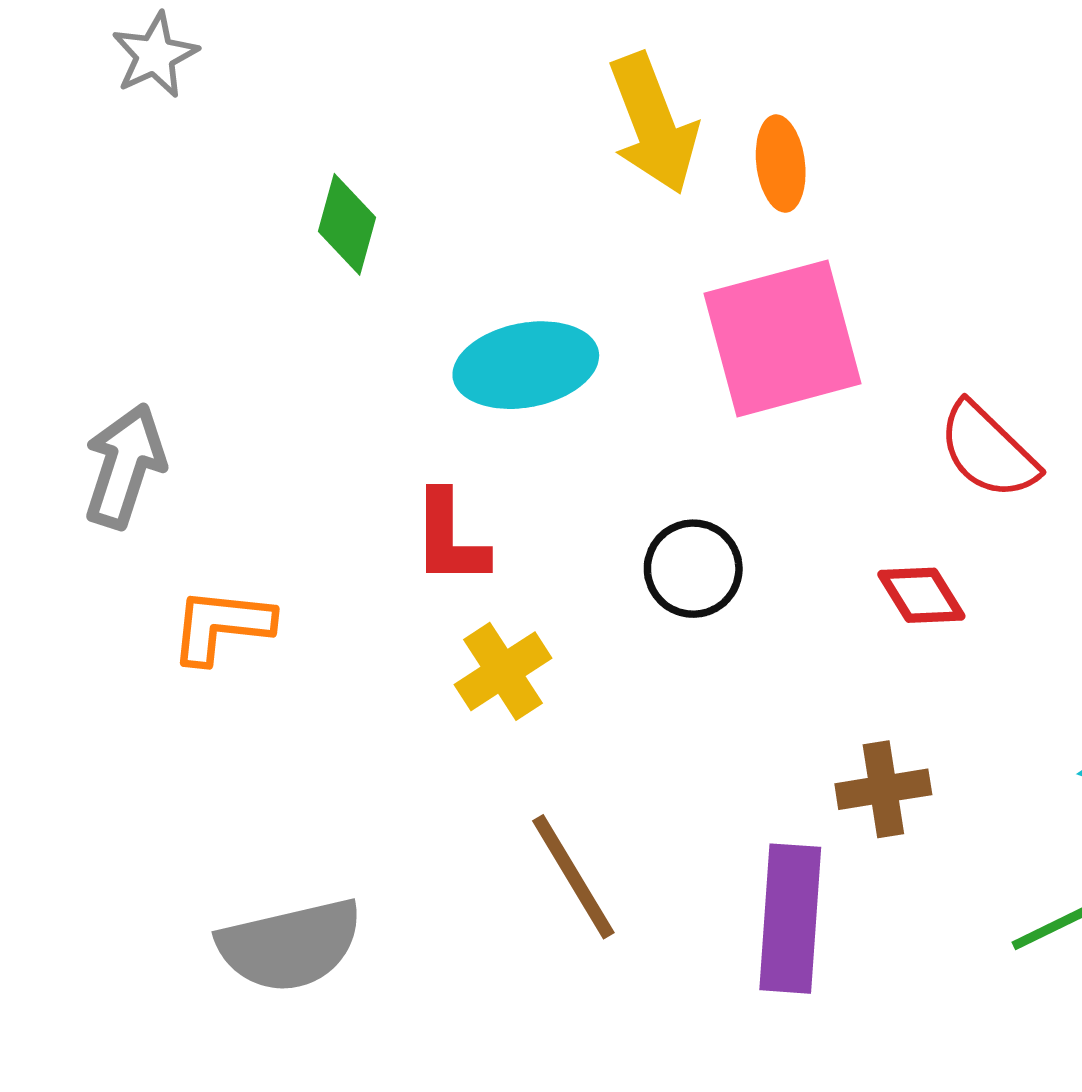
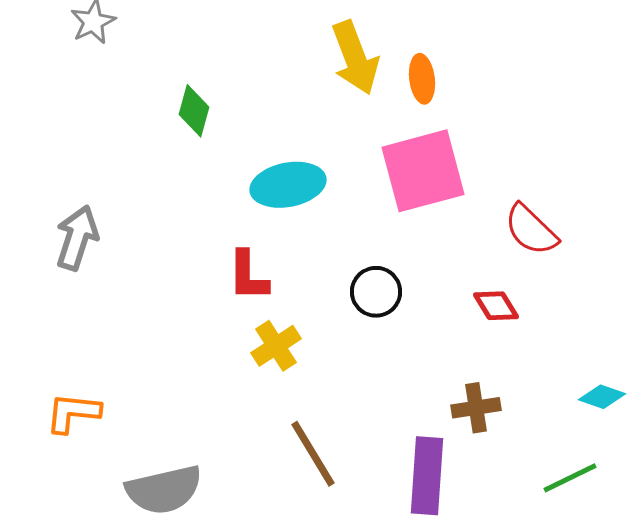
orange L-shape: (222, 626) -> (73, 413), moved

